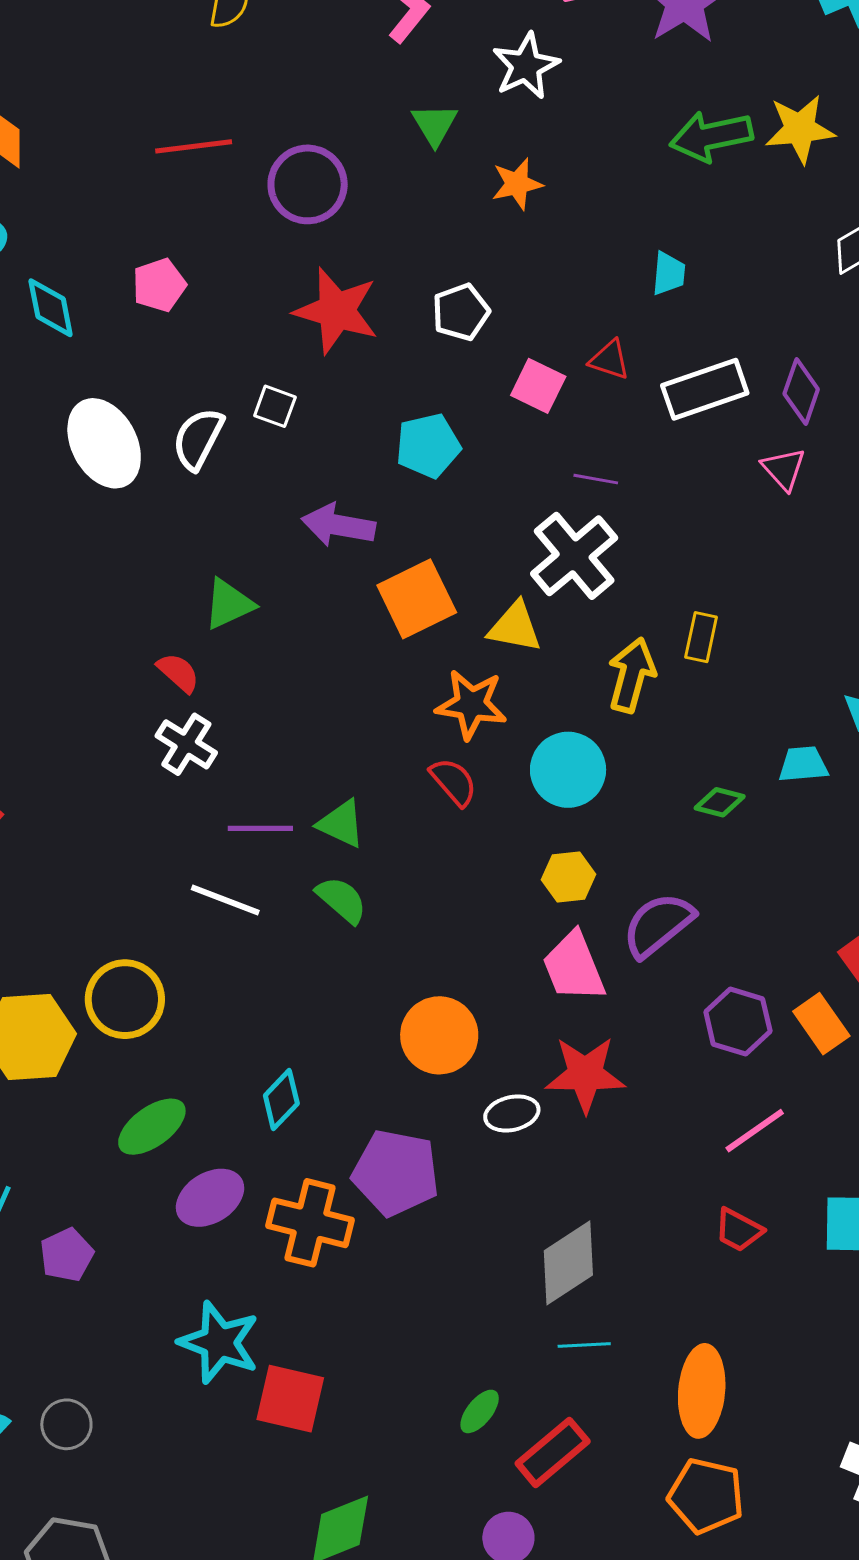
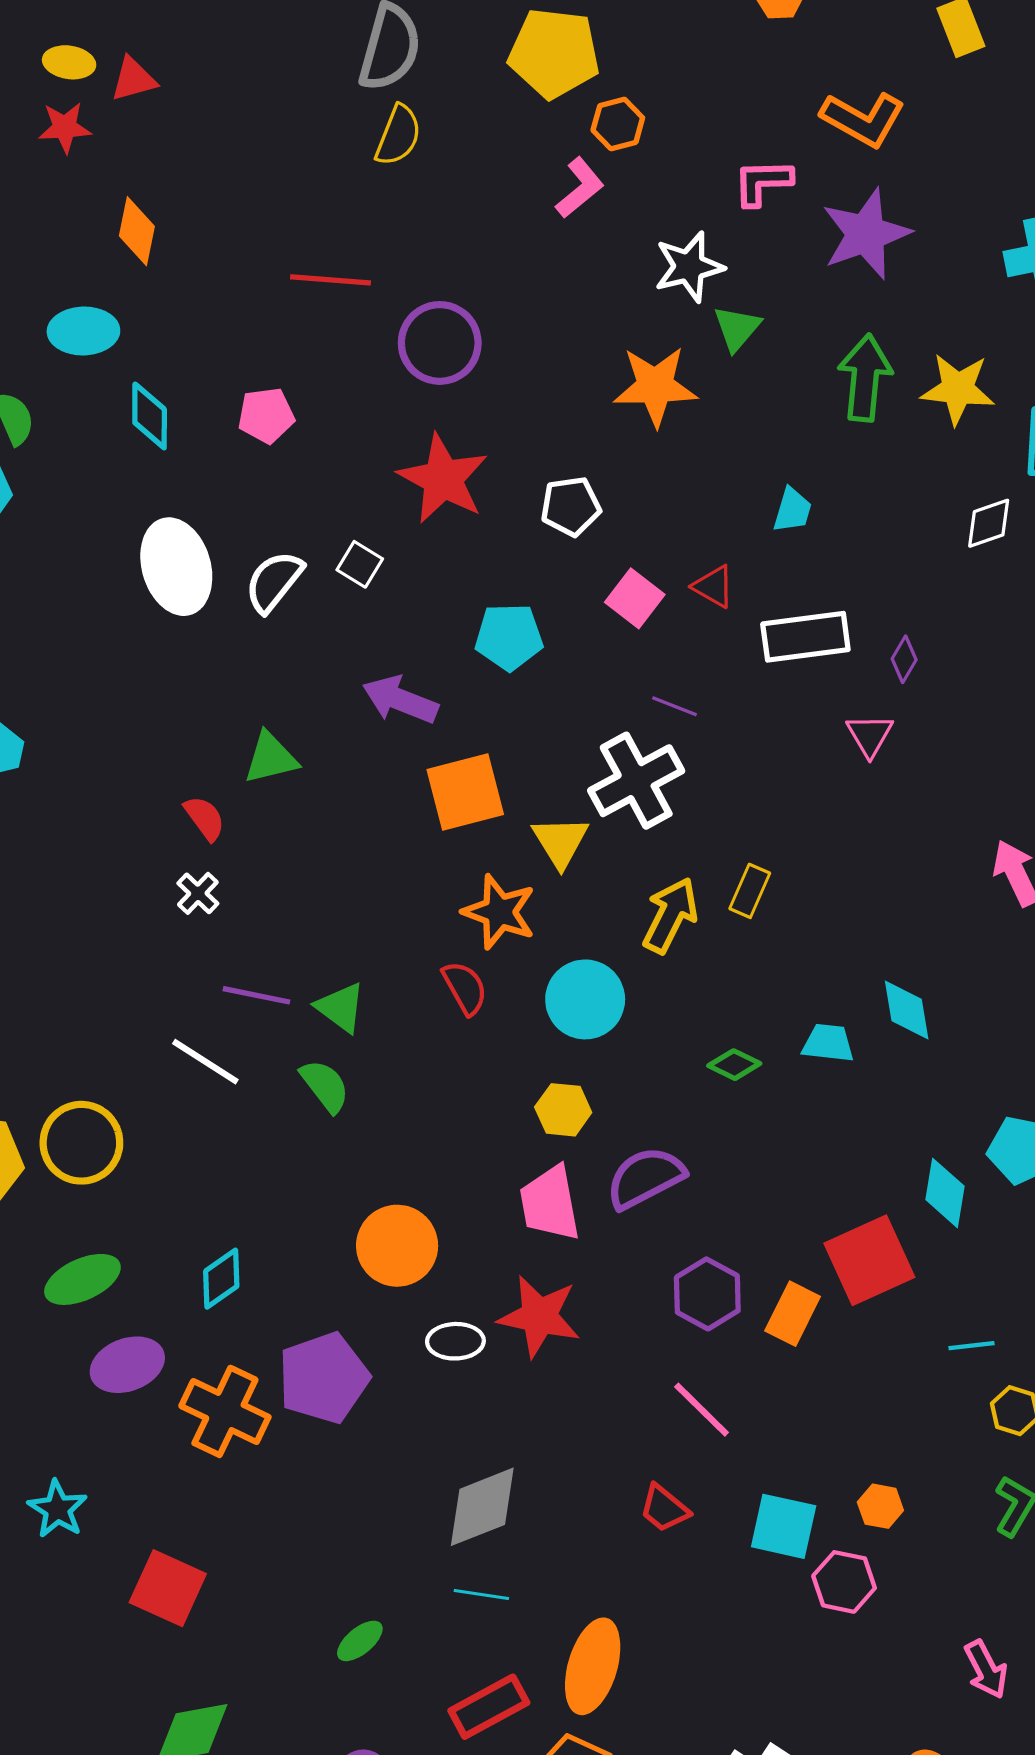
green triangle: (435, 124) -> (737, 328), moved
green arrow: (711, 136) -> (865, 378), turned 96
orange star: (517, 184) -> (655, 386), size x1.5
purple diamond: (801, 392) -> (904, 659), size x0.7
yellow triangle: (515, 627) -> (560, 842), turned 36
white cross: (186, 744) -> (198, 893), size x0.7
orange rectangle: (821, 1024) -> (793, 1314), turned 50
pink line: (755, 1131) -> (702, 1410), turned 68
purple pentagon: (396, 1173) -> (324, 1378), turned 30
cyan star: (219, 1342) -> (58, 1509), moved, size x0.7
red rectangle: (553, 1452) -> (489, 1707), moved

